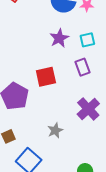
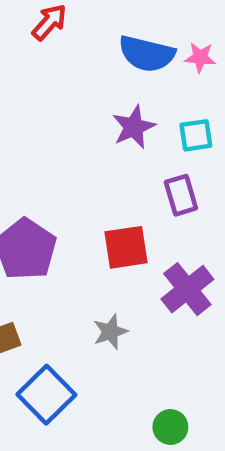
red square: (46, 77) -> (126, 247), moved

